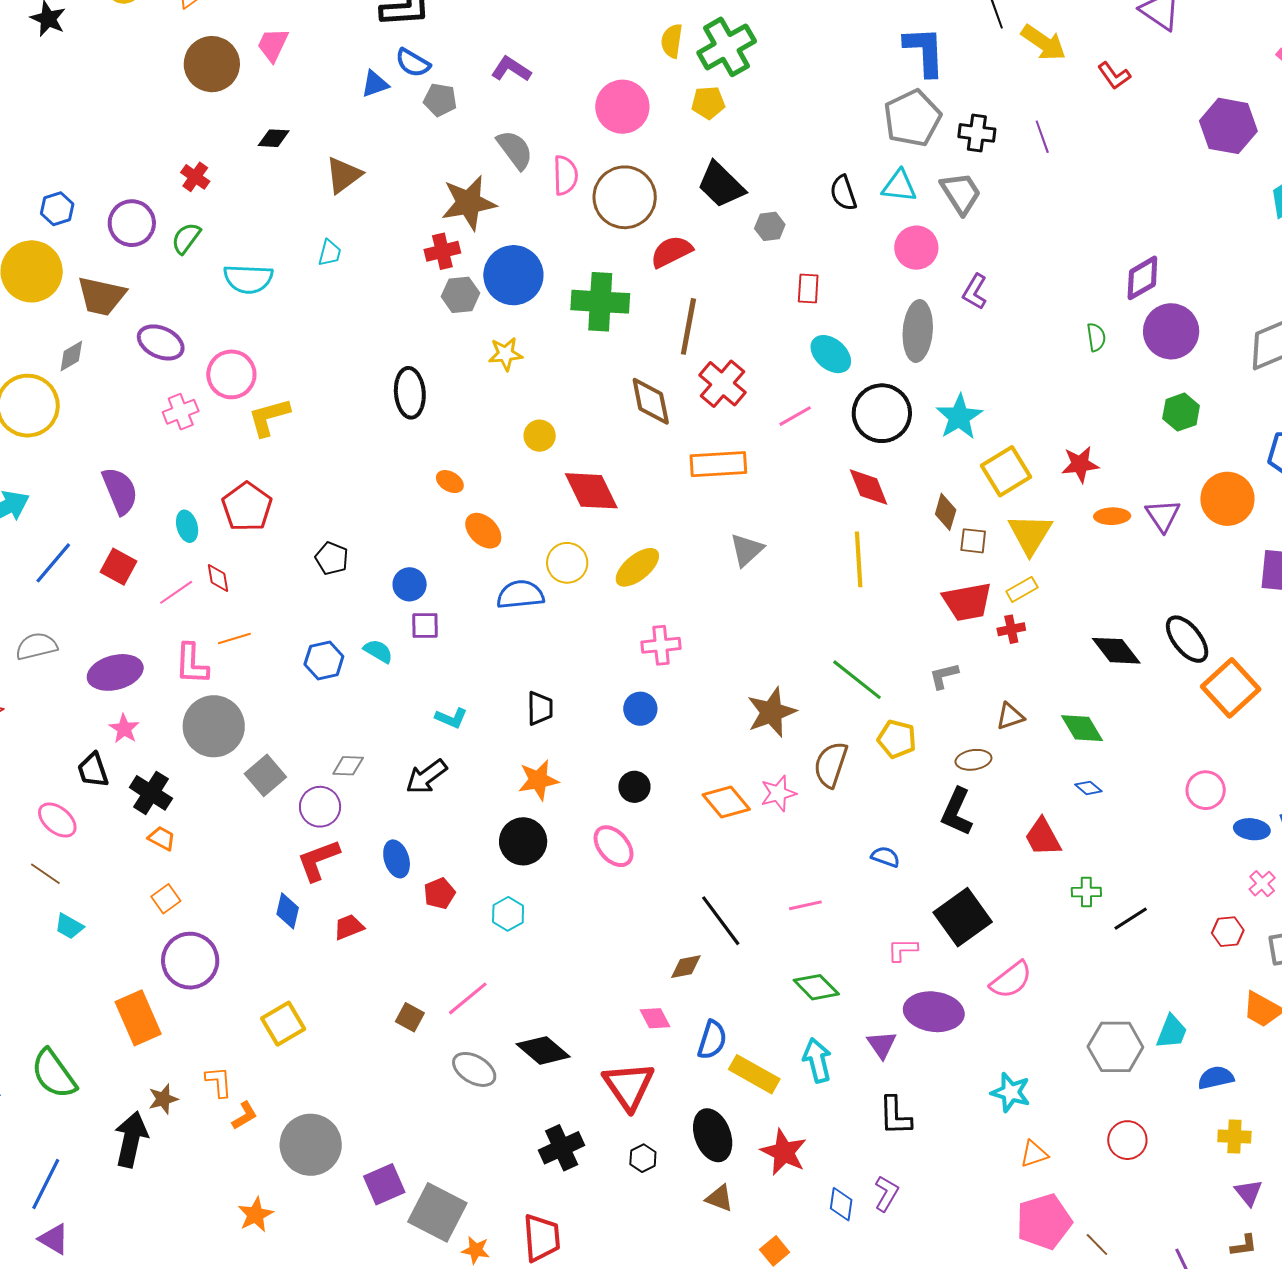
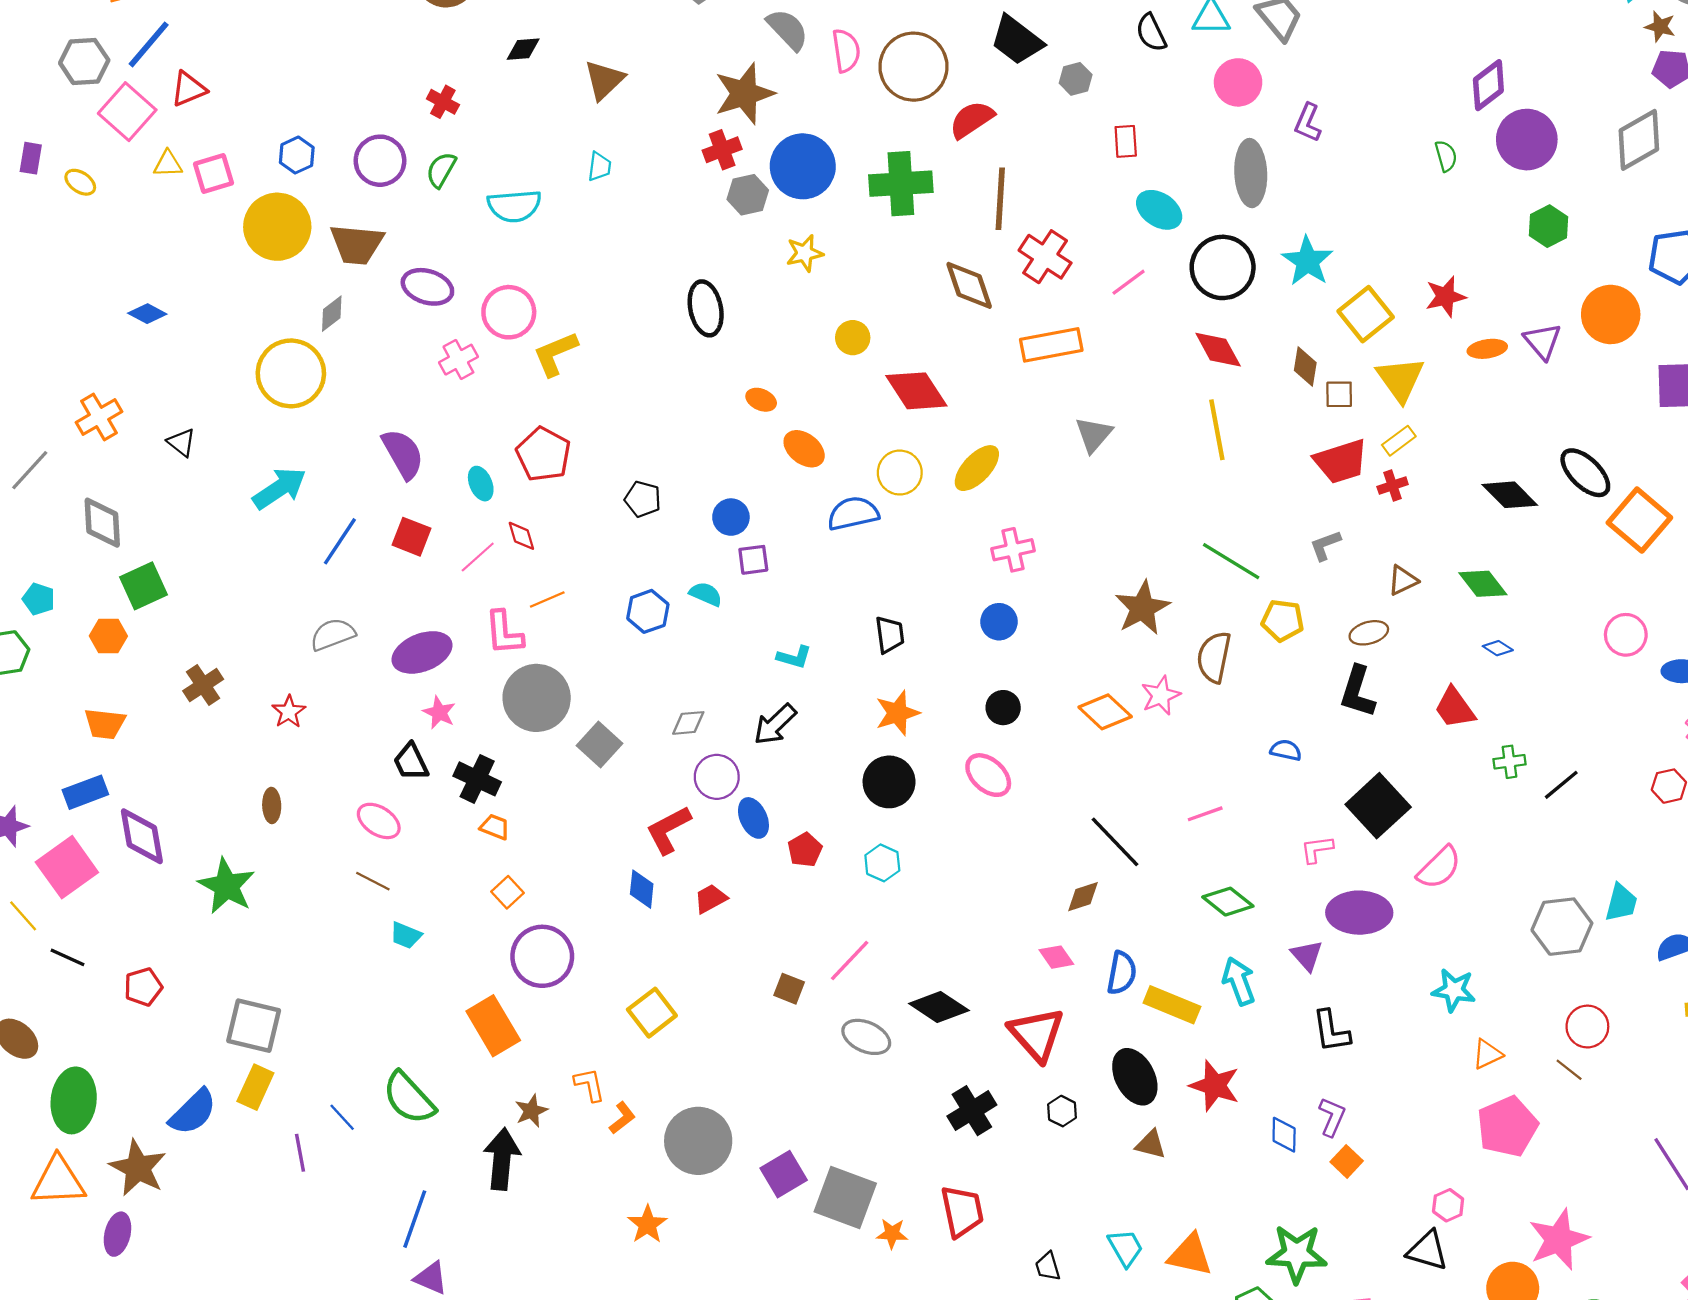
purple circle: (320, 807) -> (717, 777), moved
brown line: (1097, 1244) -> (1569, 1070), moved
orange square: (775, 1251) -> (1347, 1161), moved

